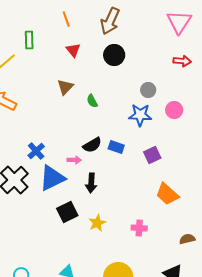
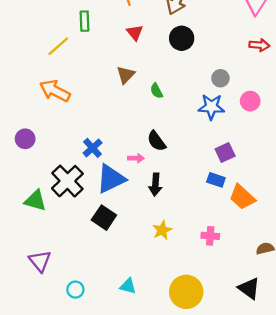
black semicircle: (92, 145) -> (156, 141), turned 84
blue rectangle: (116, 147) -> (216, 180), moved
black square: (67, 212) -> (104, 218), moved, turned -30

